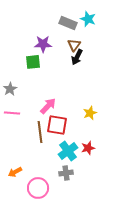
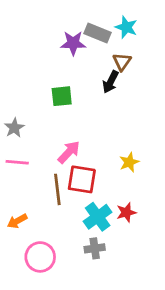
purple star: (43, 44) -> (73, 43), moved
brown triangle: (74, 45) -> (122, 62), moved
green square: (33, 62) -> (62, 96), moved
orange arrow: (15, 172) -> (17, 221), moved
pink circle: (38, 188) -> (40, 257), moved

